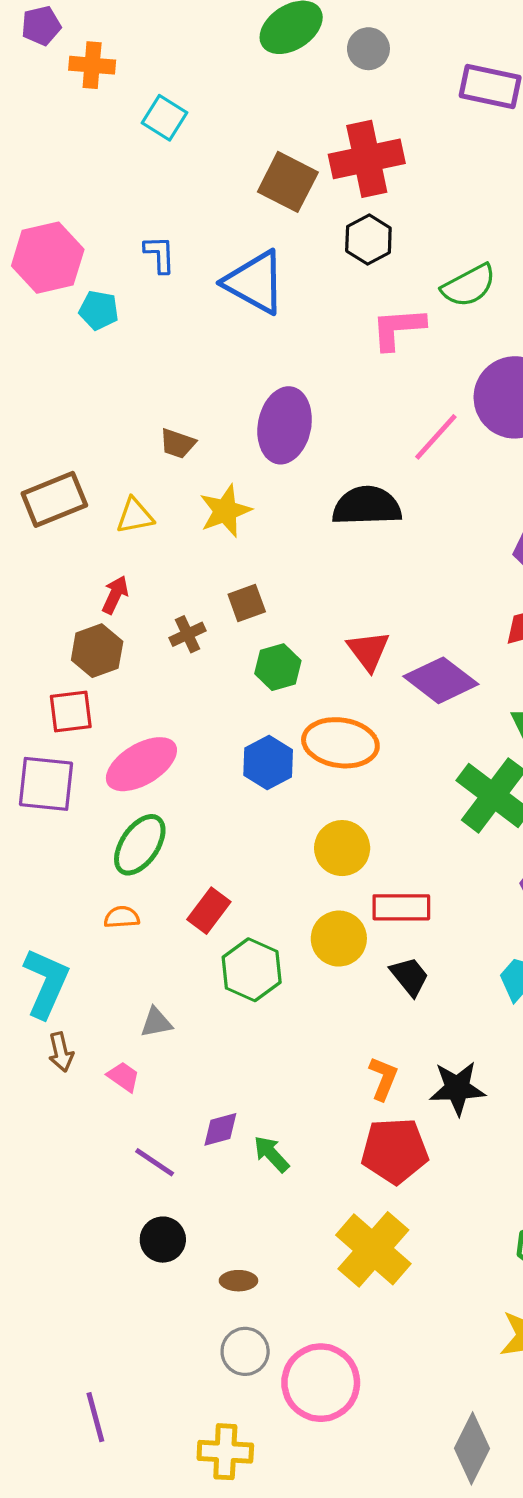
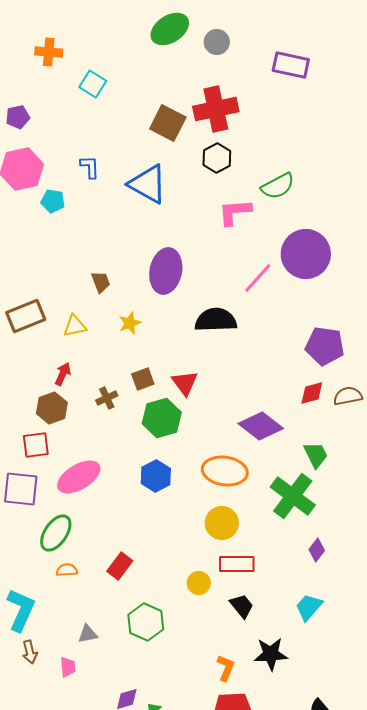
purple pentagon: (41, 26) -> (18, 117), moved
brown trapezoid: (178, 443) -> (101, 282), turned -130
yellow star: (225, 511) -> (130, 323), size x0.7
red triangle: (368, 651) -> (185, 383), moved
green hexagon: (278, 667) -> (162, 418), size x1.4
orange ellipse: (340, 743) -> (225, 471), moved
green ellipse: (140, 845) -> (56, 533), moved
yellow circle: (342, 848) -> (222, 523), moved
yellow circle: (339, 939) -> (199, 583), size x0.7
green hexagon: (252, 970) -> (146, 622), moved
pink trapezoid: (123, 1077) -> (68, 667), turned 50
black star: (457, 1088) -> (271, 654), moved

